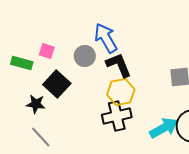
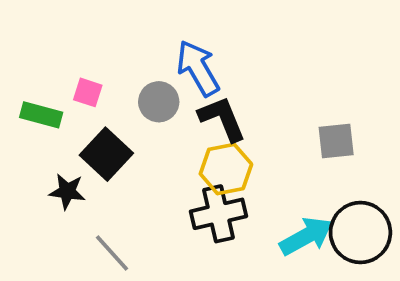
gray line: (41, 137) -> (112, 253), moved

